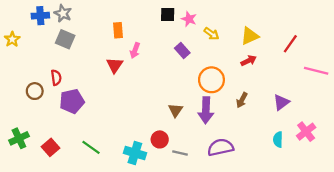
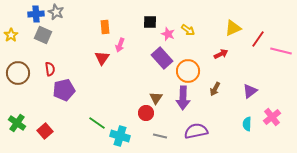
black square: (168, 15) -> (150, 22), moved
pink star: (189, 19) -> (168, 34), moved
yellow triangle: (250, 36) -> (233, 28), moved
gray square: (65, 39) -> (43, 35), moved
purple rectangle: (182, 51) -> (162, 58), moved, size x1.5
pink line: (316, 71) -> (281, 51), moved
brown circle: (35, 91) -> (18, 73), moved, size x1.5
green cross: (19, 138) -> (17, 123), turned -30
red circle: (160, 139) -> (146, 113), moved
green line: (91, 147) -> (97, 123), moved

